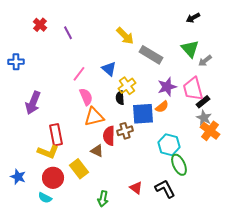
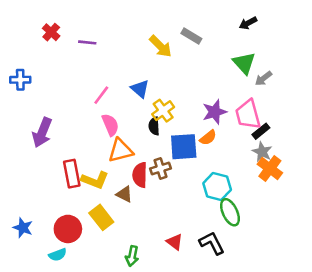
purple line: (68, 33) -> (87, 42), turned -56
gray rectangle: (151, 55) -> (191, 36), moved, size x0.7
yellow L-shape: (48, 152) -> (95, 180), moved
cyan semicircle: (45, 198) -> (58, 255), turned -48

